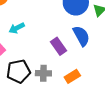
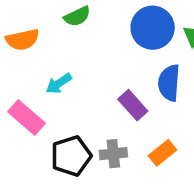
blue semicircle: (81, 36) -> (169, 83), turned -140

